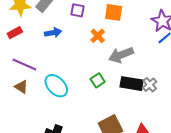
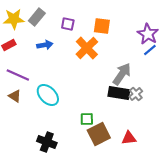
orange cross: (98, 36) -> (87, 48), size x1.6
gray arrow: (121, 55) -> (122, 74), moved, turned 145
green square: (98, 80) -> (87, 119), moved, turned 32

